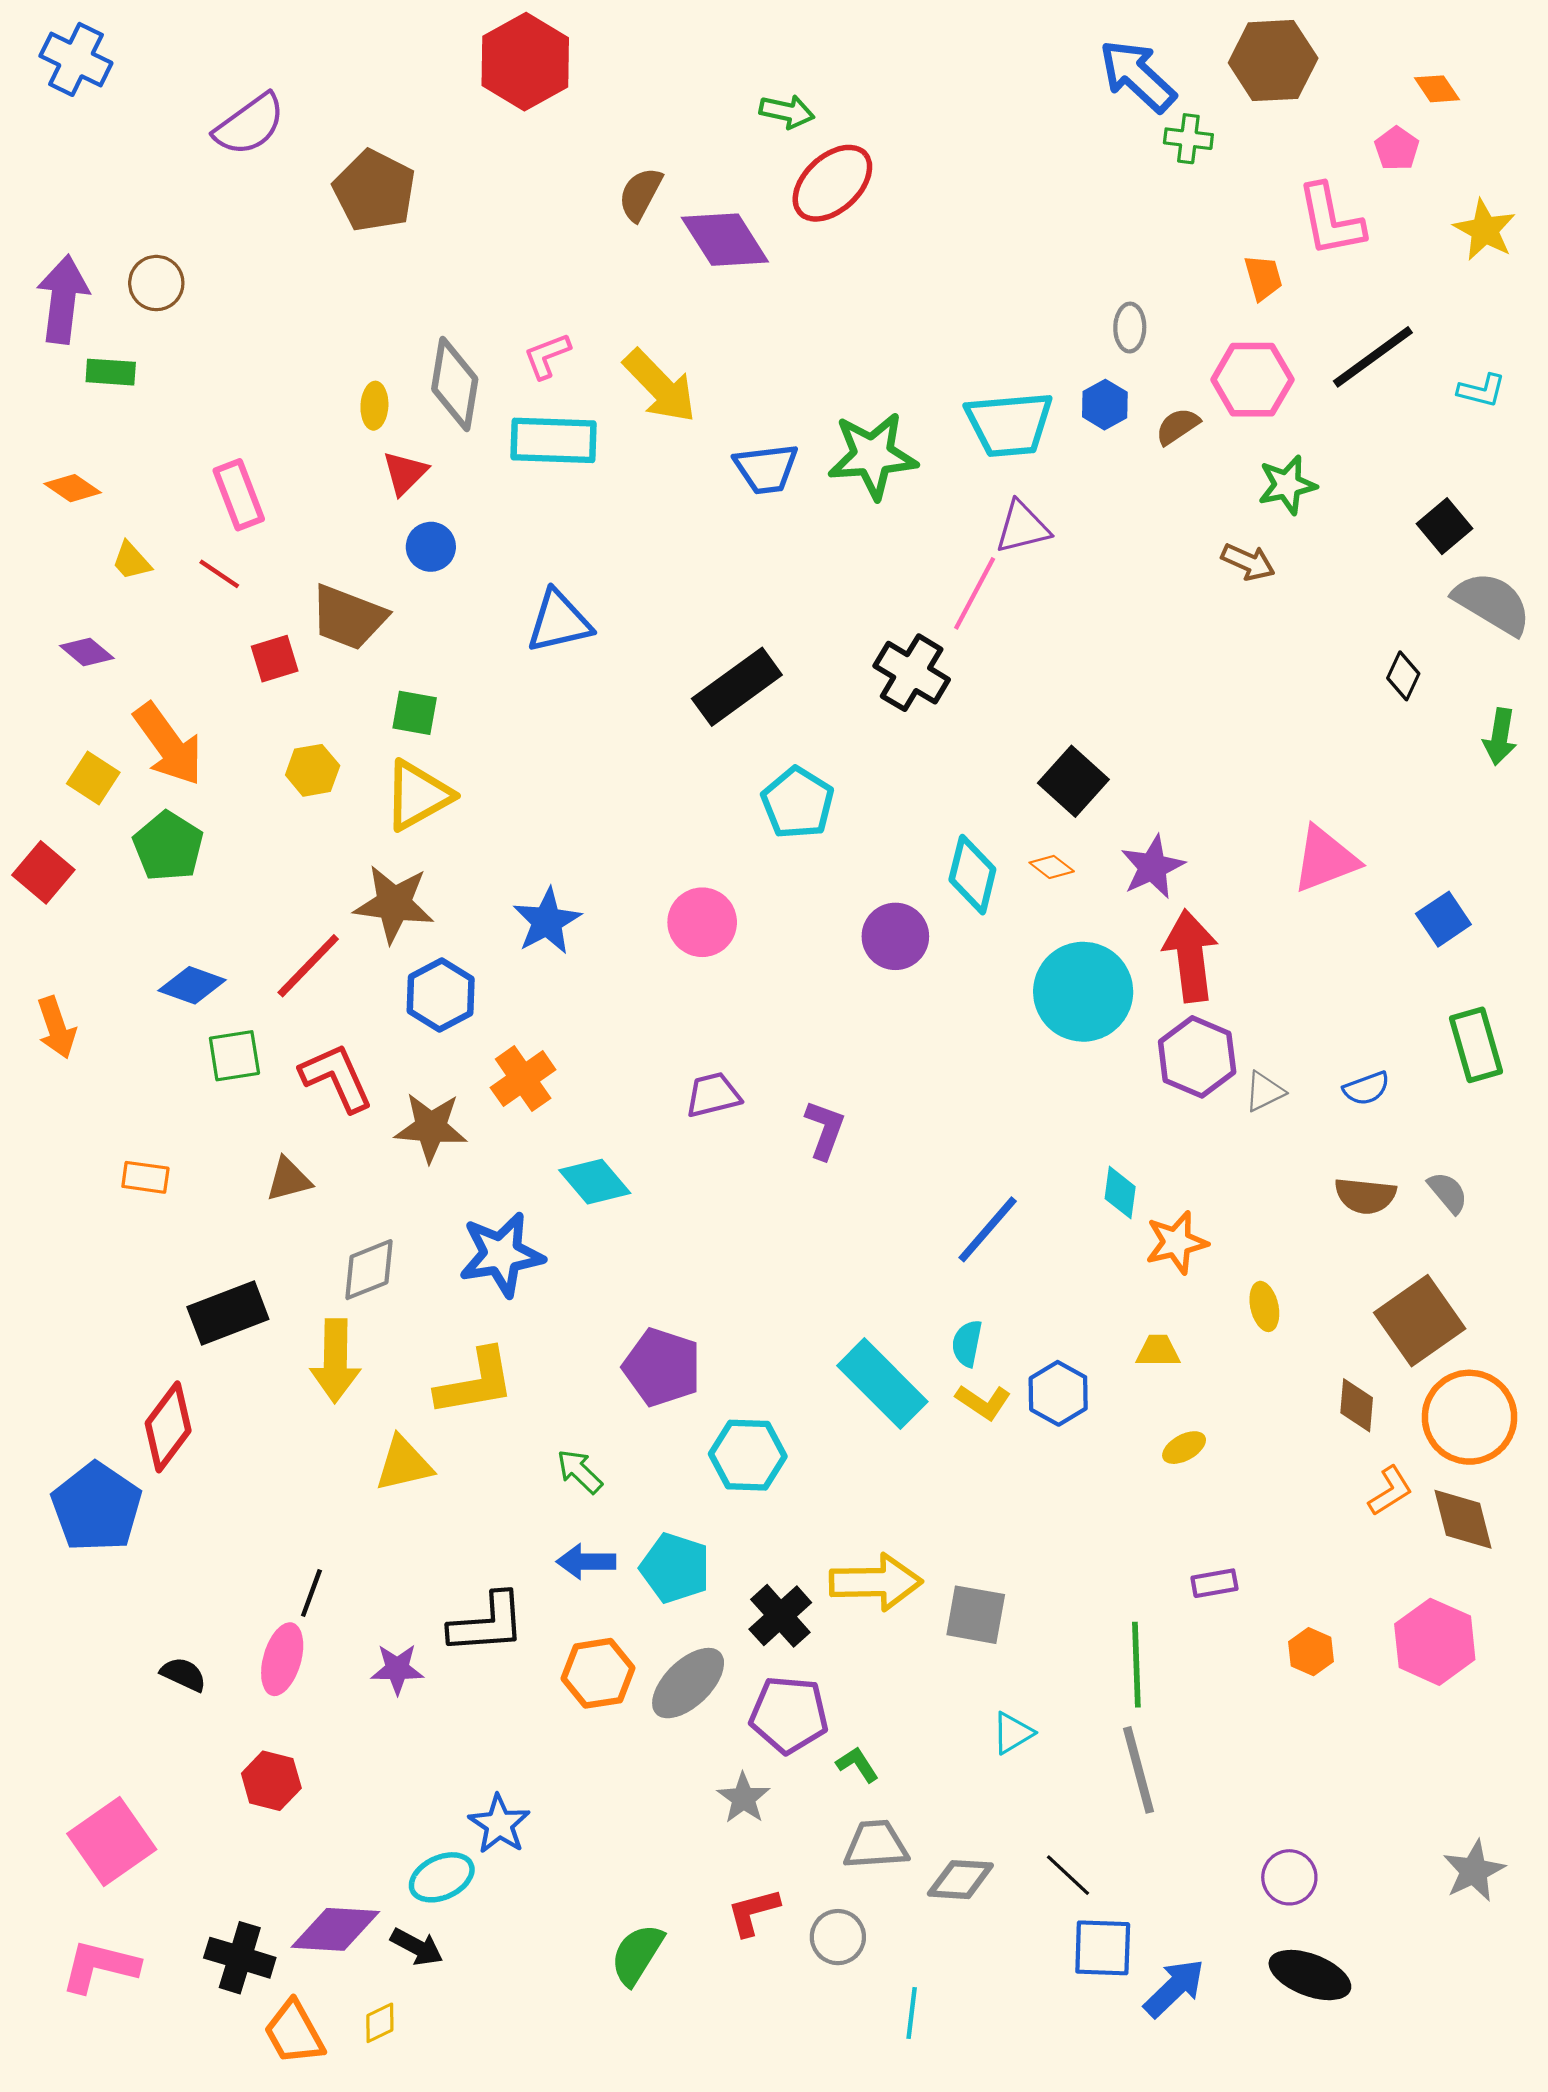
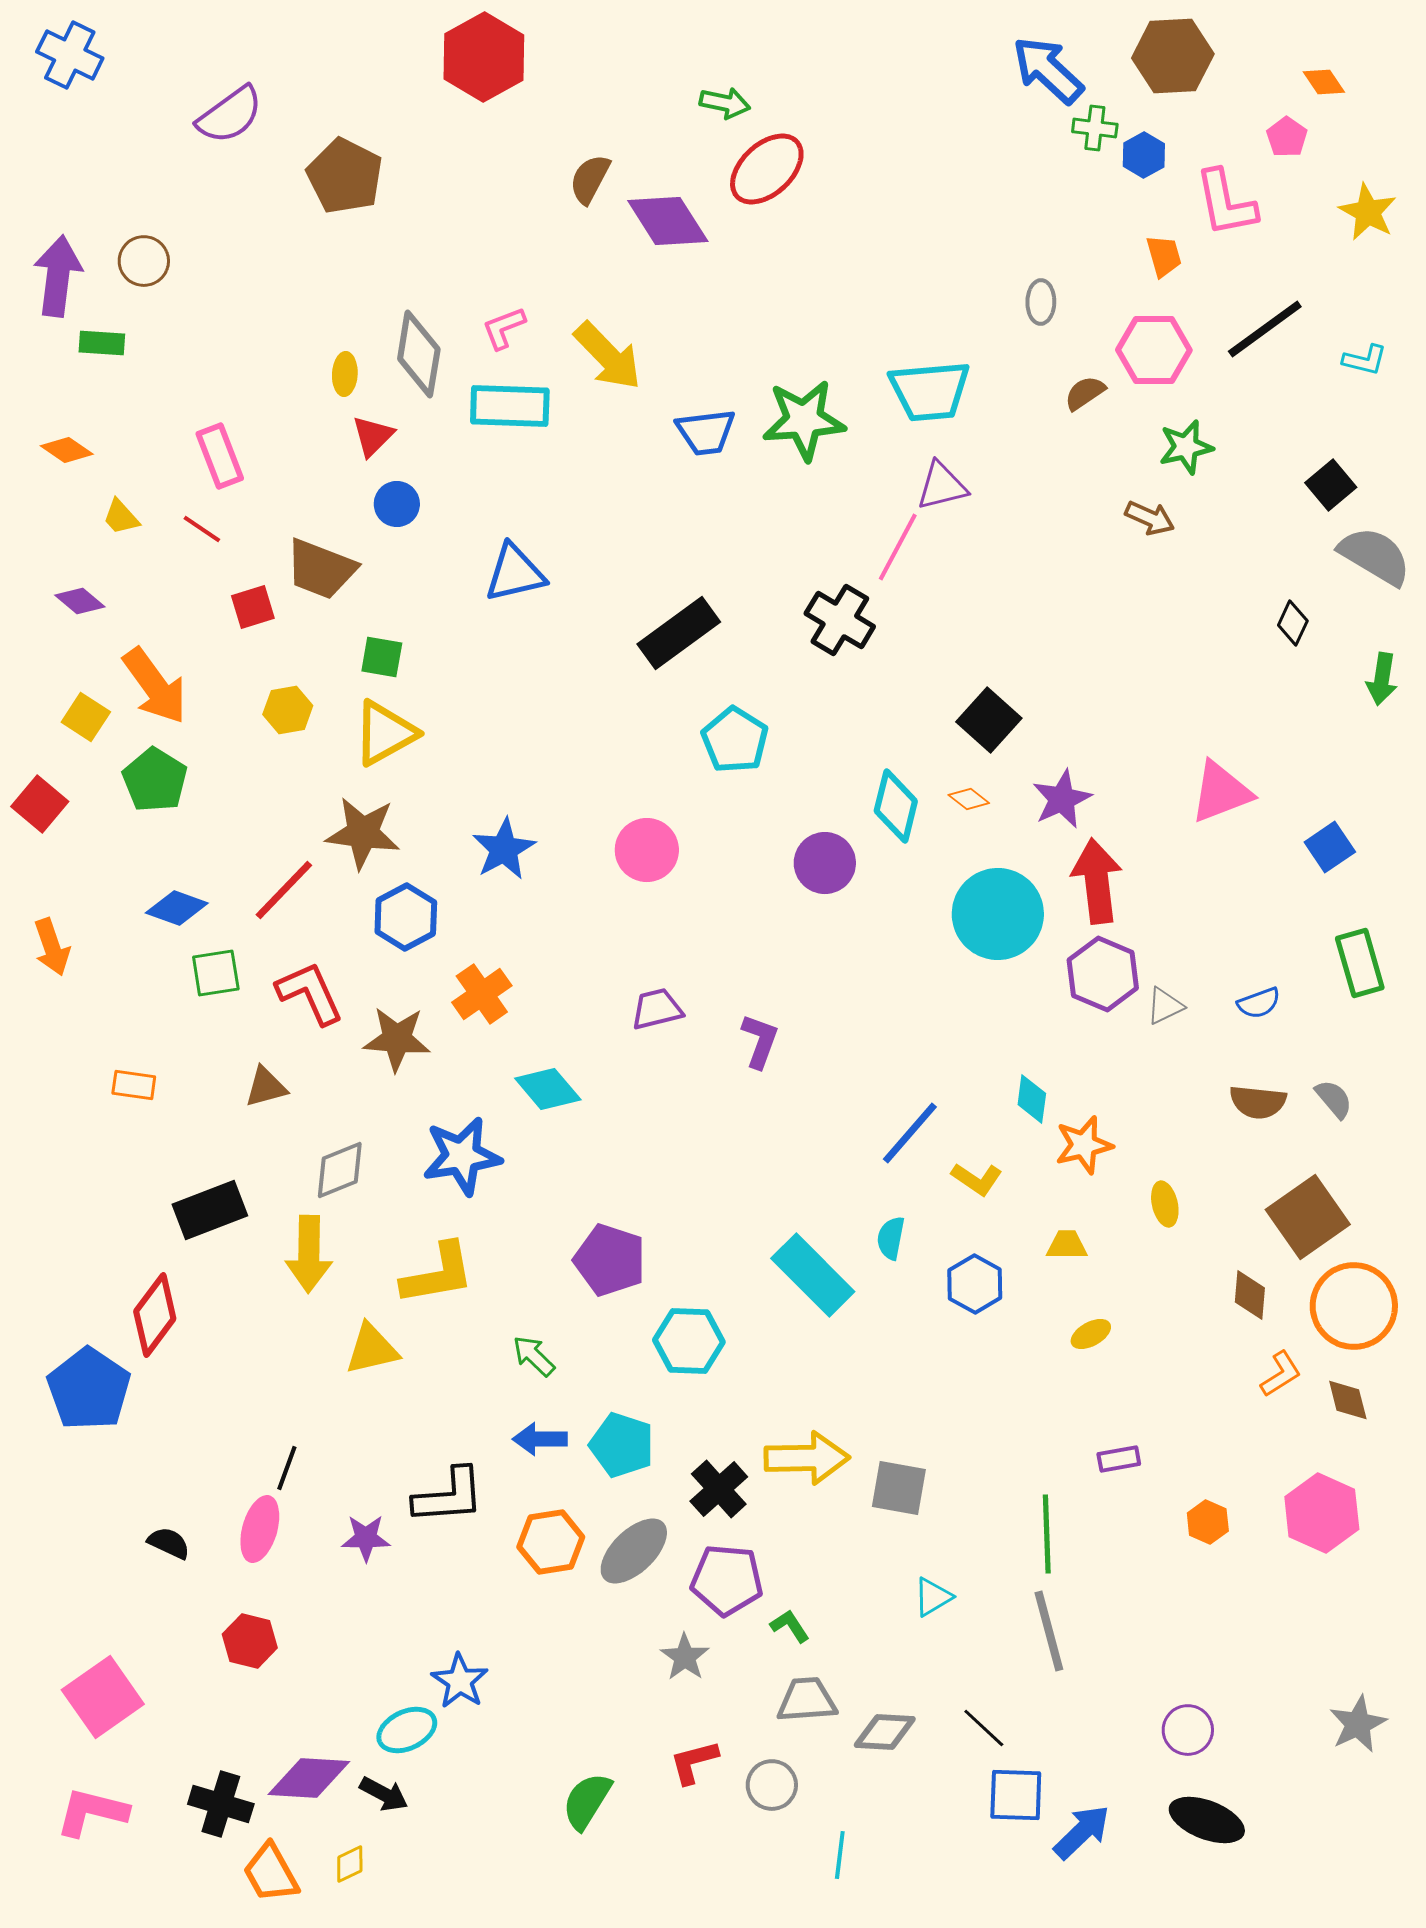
blue hexagon: (1105, 405) -> (1144, 155), moved
yellow L-shape: (983, 1402) -> (977, 1179), moved
brown diamond: (1463, 1519) -> (1348, 1400), size x0.7

